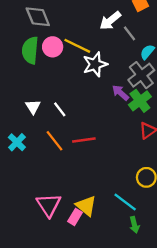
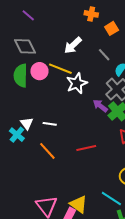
white arrow: (110, 21) -> (73, 45), moved
white line: (60, 109) -> (50, 124), turned -40
red line: (84, 140) -> (86, 148), moved
cyan cross: (17, 142) -> (17, 135), moved

